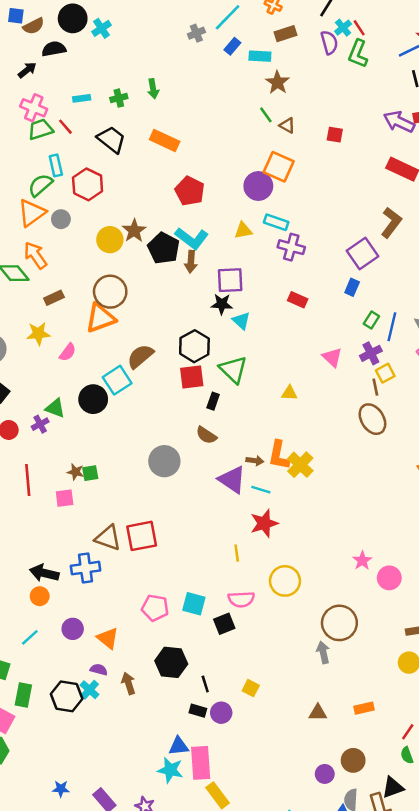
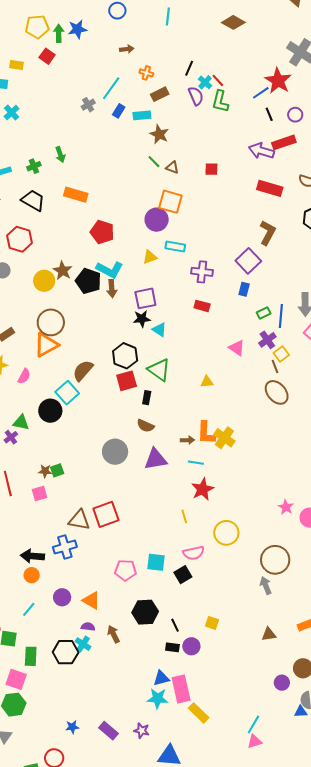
purple cross: (291, 247) -> (202, 272), moved
green rectangle: (371, 320) -> (264, 313), turned 40
purple triangle: (232, 480) -> (156, 459), moved, turned -35

